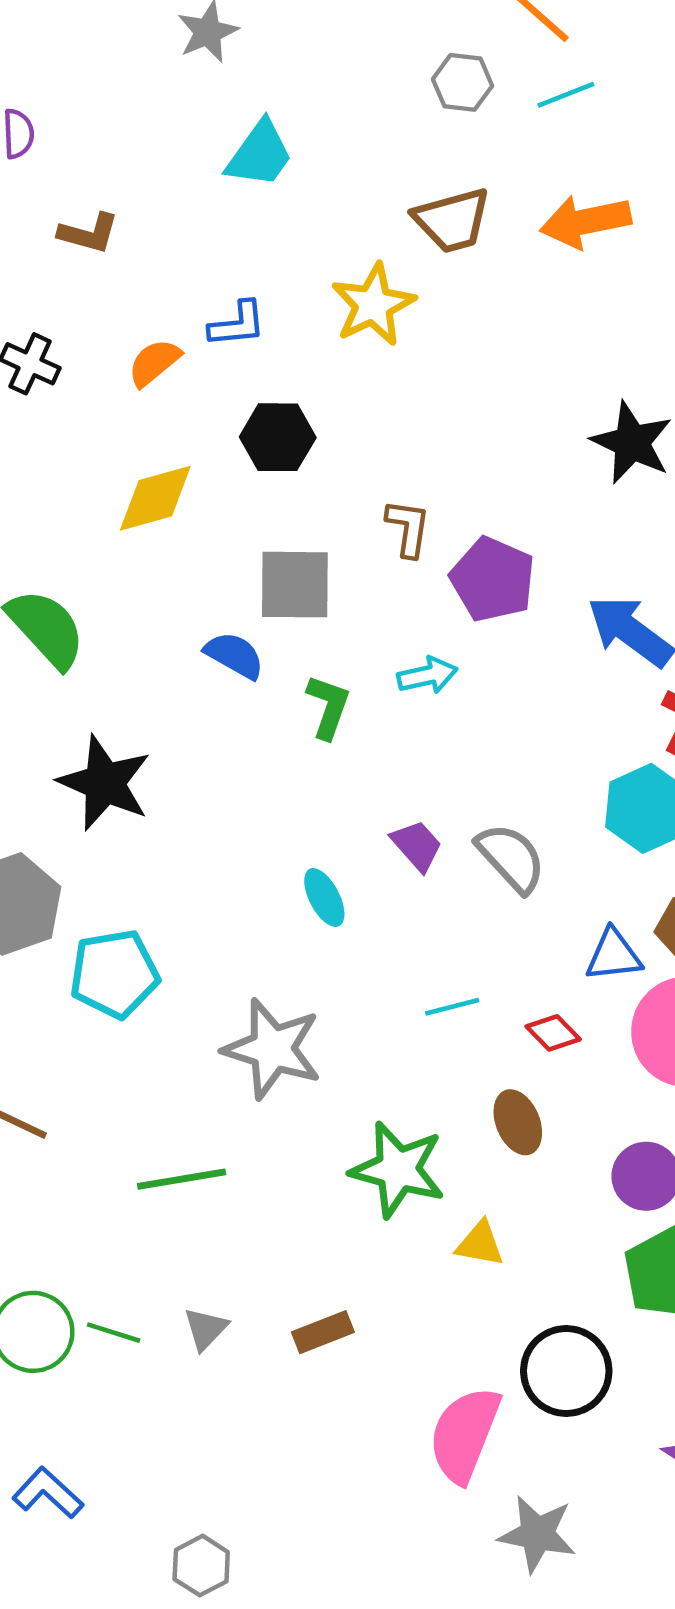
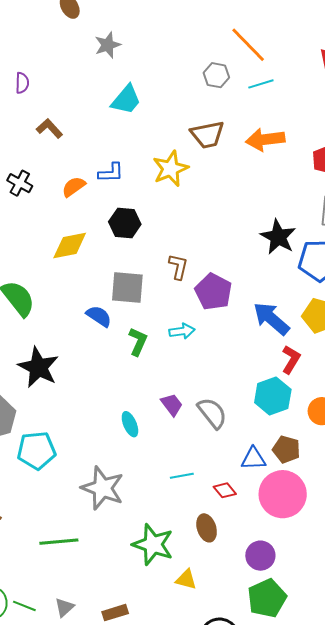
brown L-shape: (89, 233) -> (49, 128), turned -152

